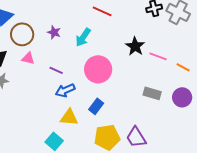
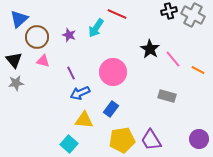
cyan arrow: (83, 37) -> (96, 28), moved
pink line: (158, 56) -> (173, 59), turned 30
purple line: (56, 70) -> (71, 73), turned 40
purple circle: (182, 97) -> (199, 139), moved

